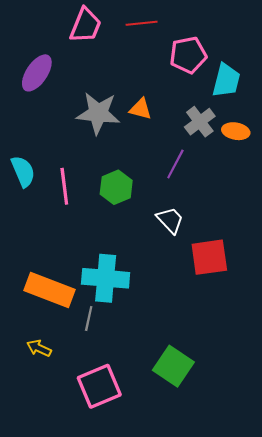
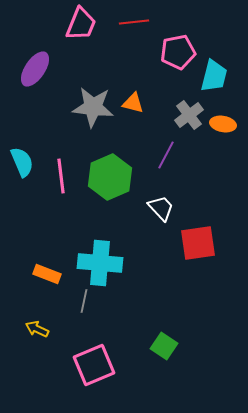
green hexagon: (116, 187) -> (110, 177), size x1.4
orange rectangle: (50, 290) -> (47, 274), size x0.6
green square: (173, 366) -> (164, 346), size x0.7

